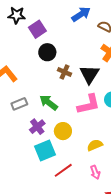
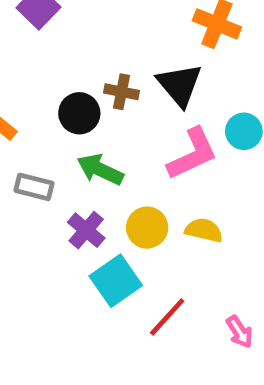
black circle: (47, 52) -> (79, 113), moved
gray rectangle: (19, 104) -> (34, 187), turned 49
yellow semicircle: (95, 145) -> (204, 230), moved, turned 49
pink arrow: (95, 172) -> (240, 332), moved

